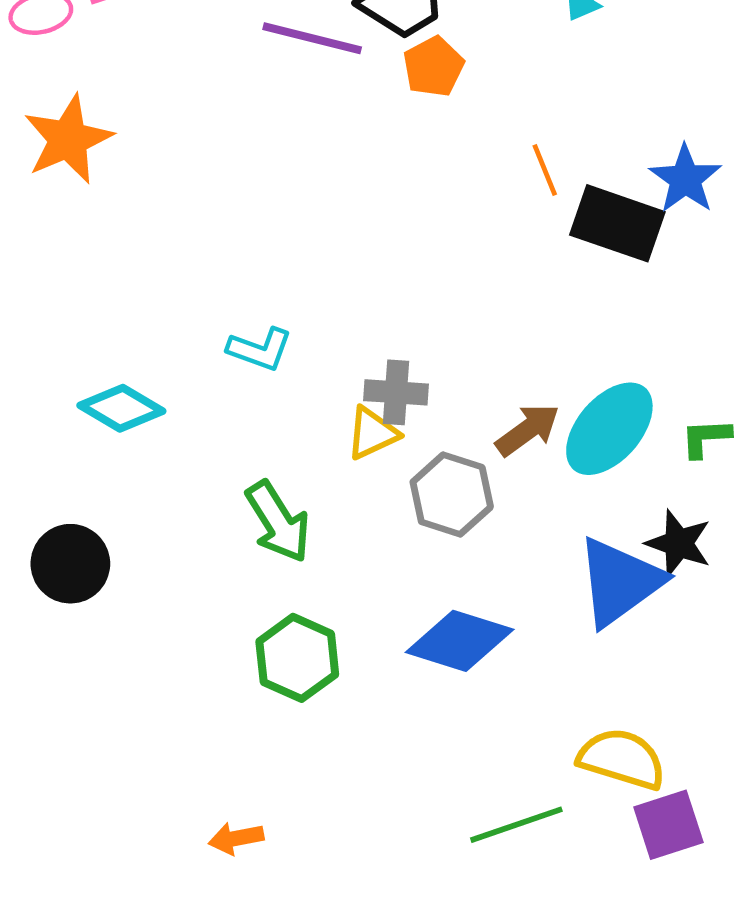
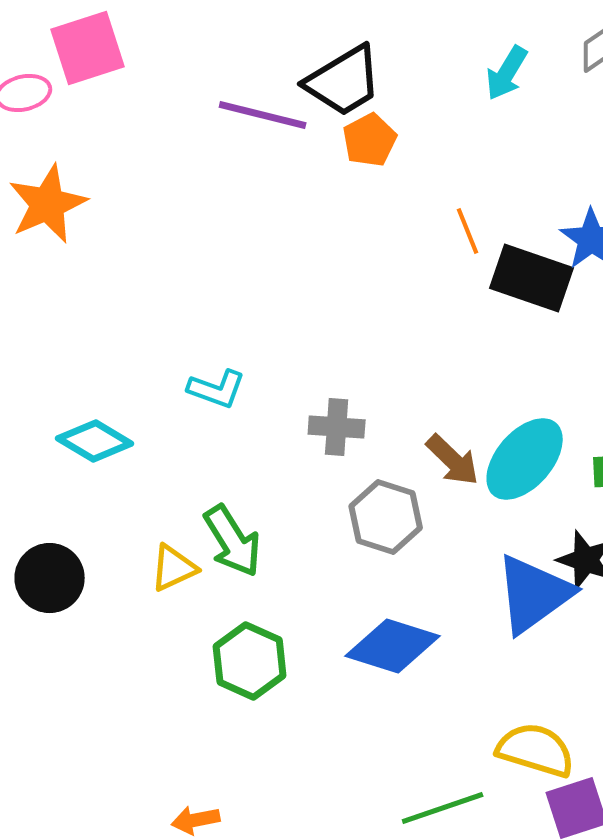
brown arrow: (528, 430) -> (453, 460), turned 80
yellow triangle: (372, 433) -> (174, 568), moved

